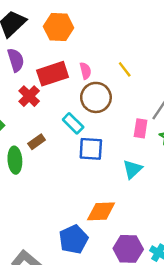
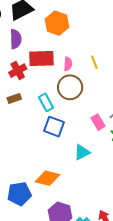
yellow line: (125, 69) -> (94, 62), moved
pink rectangle: (141, 128) -> (98, 122), turned -56
brown rectangle: (37, 142) -> (14, 98), moved

